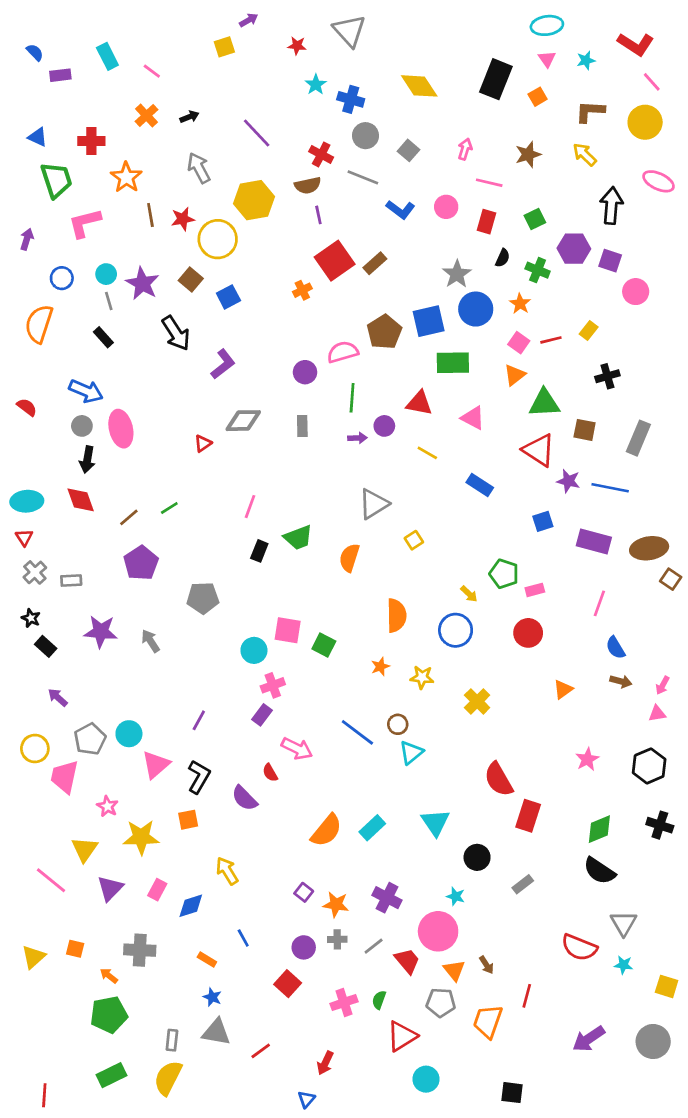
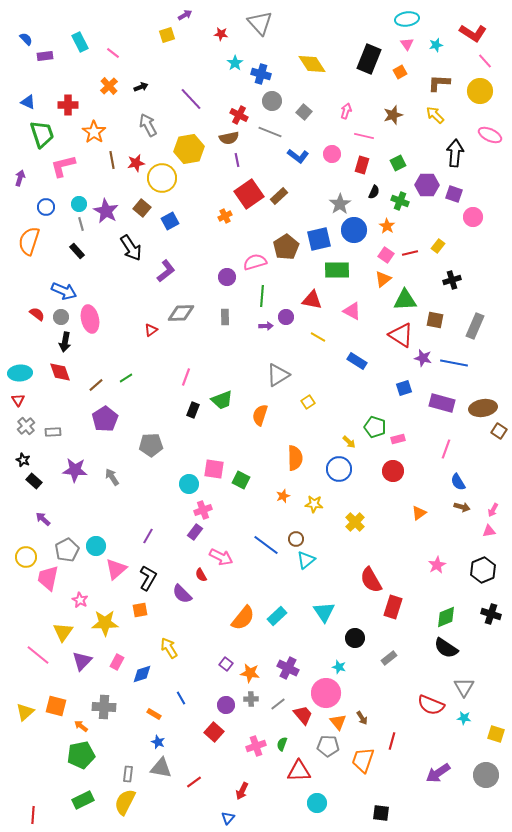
red semicircle: (27, 407) -> (37, 314), moved
orange square: (75, 949) -> (56, 706), size x1.5
red triangle: (402, 1036) -> (299, 771), turned 30

